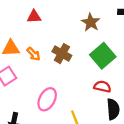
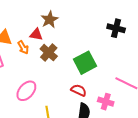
red triangle: (34, 17) -> (36, 34), moved
brown star: (91, 22) -> (50, 20), moved

